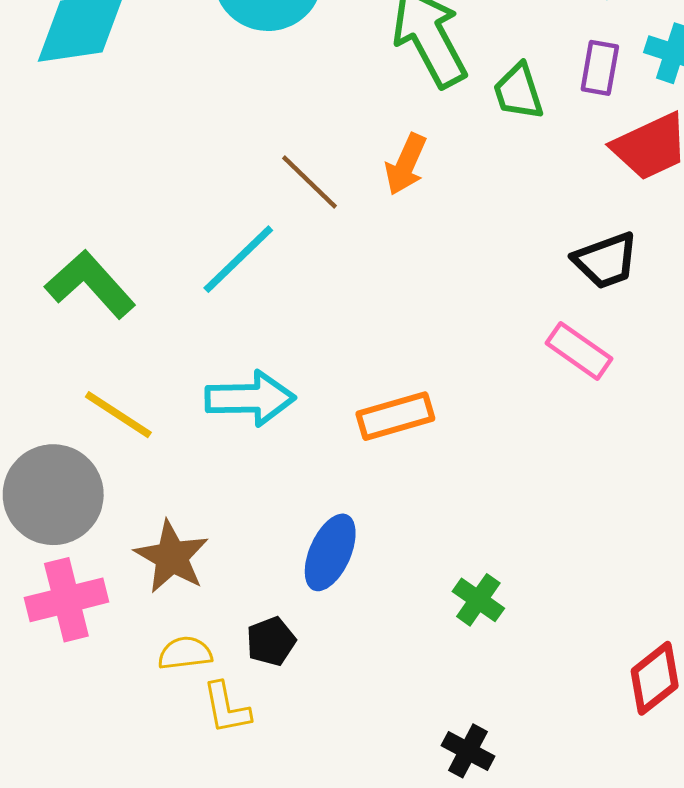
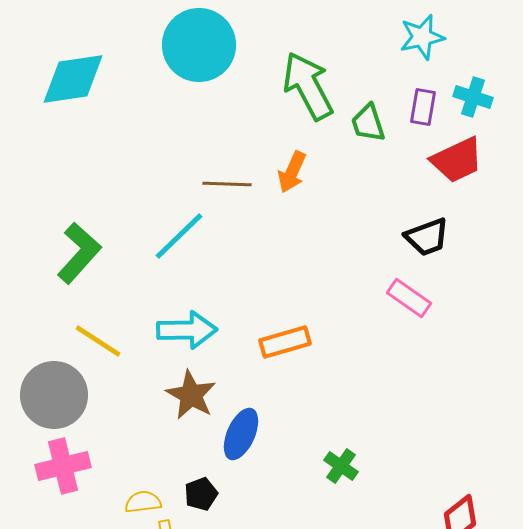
brown line: (309, 182) -> (227, 184), turned -42
green L-shape: (90, 284) -> (79, 253), turned 84
brown star: (172, 557) -> (191, 395), moved

